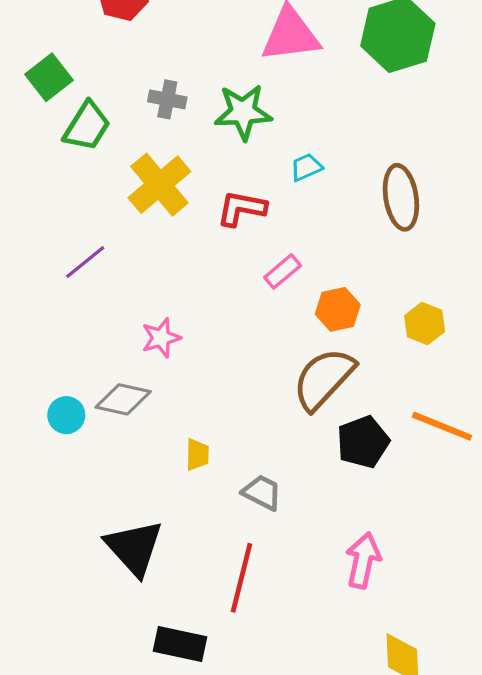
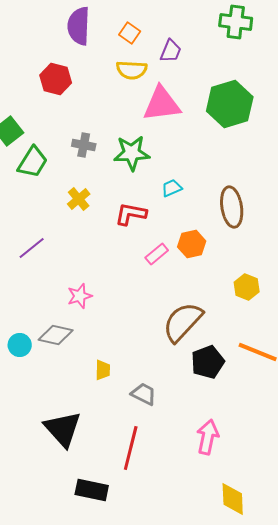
yellow cross: (159, 185) -> (79, 199), size x0.6
orange hexagon: (338, 309) -> (192, 244), moved

